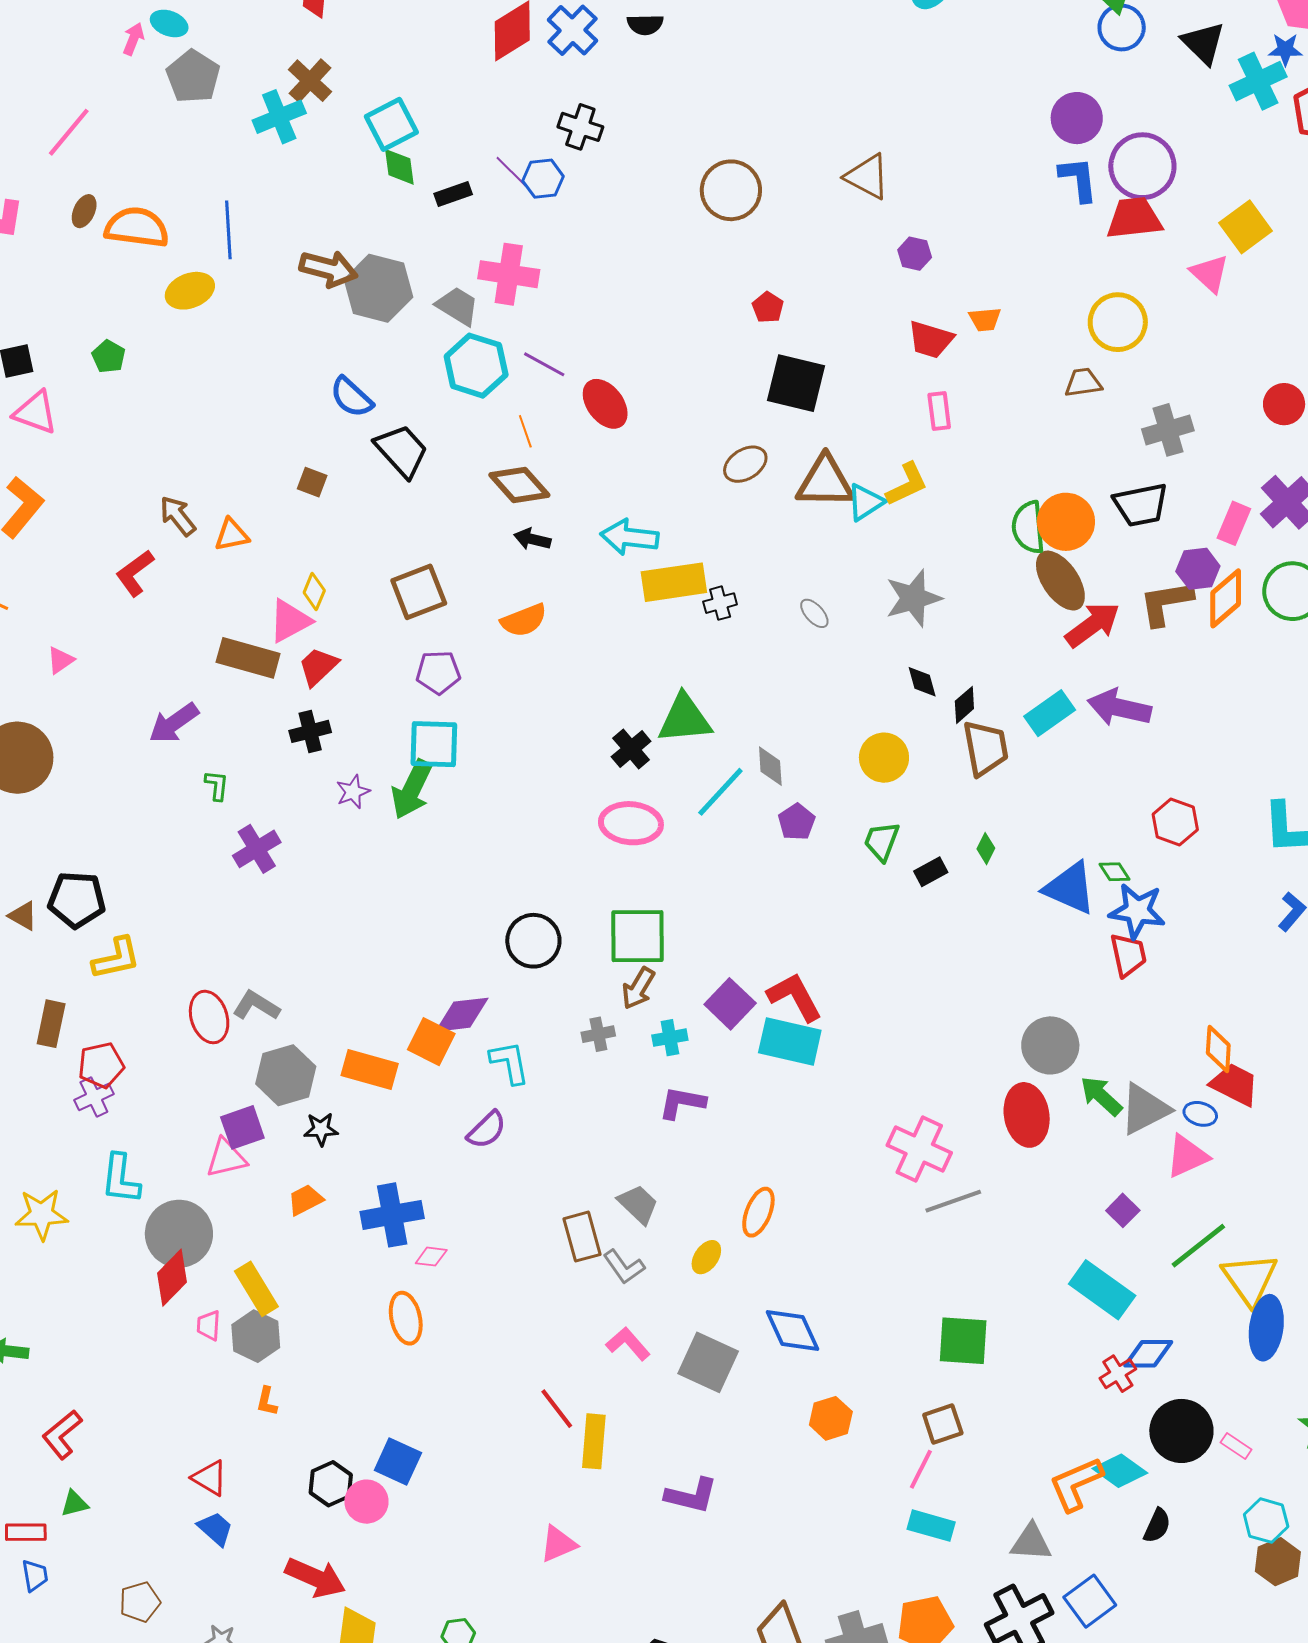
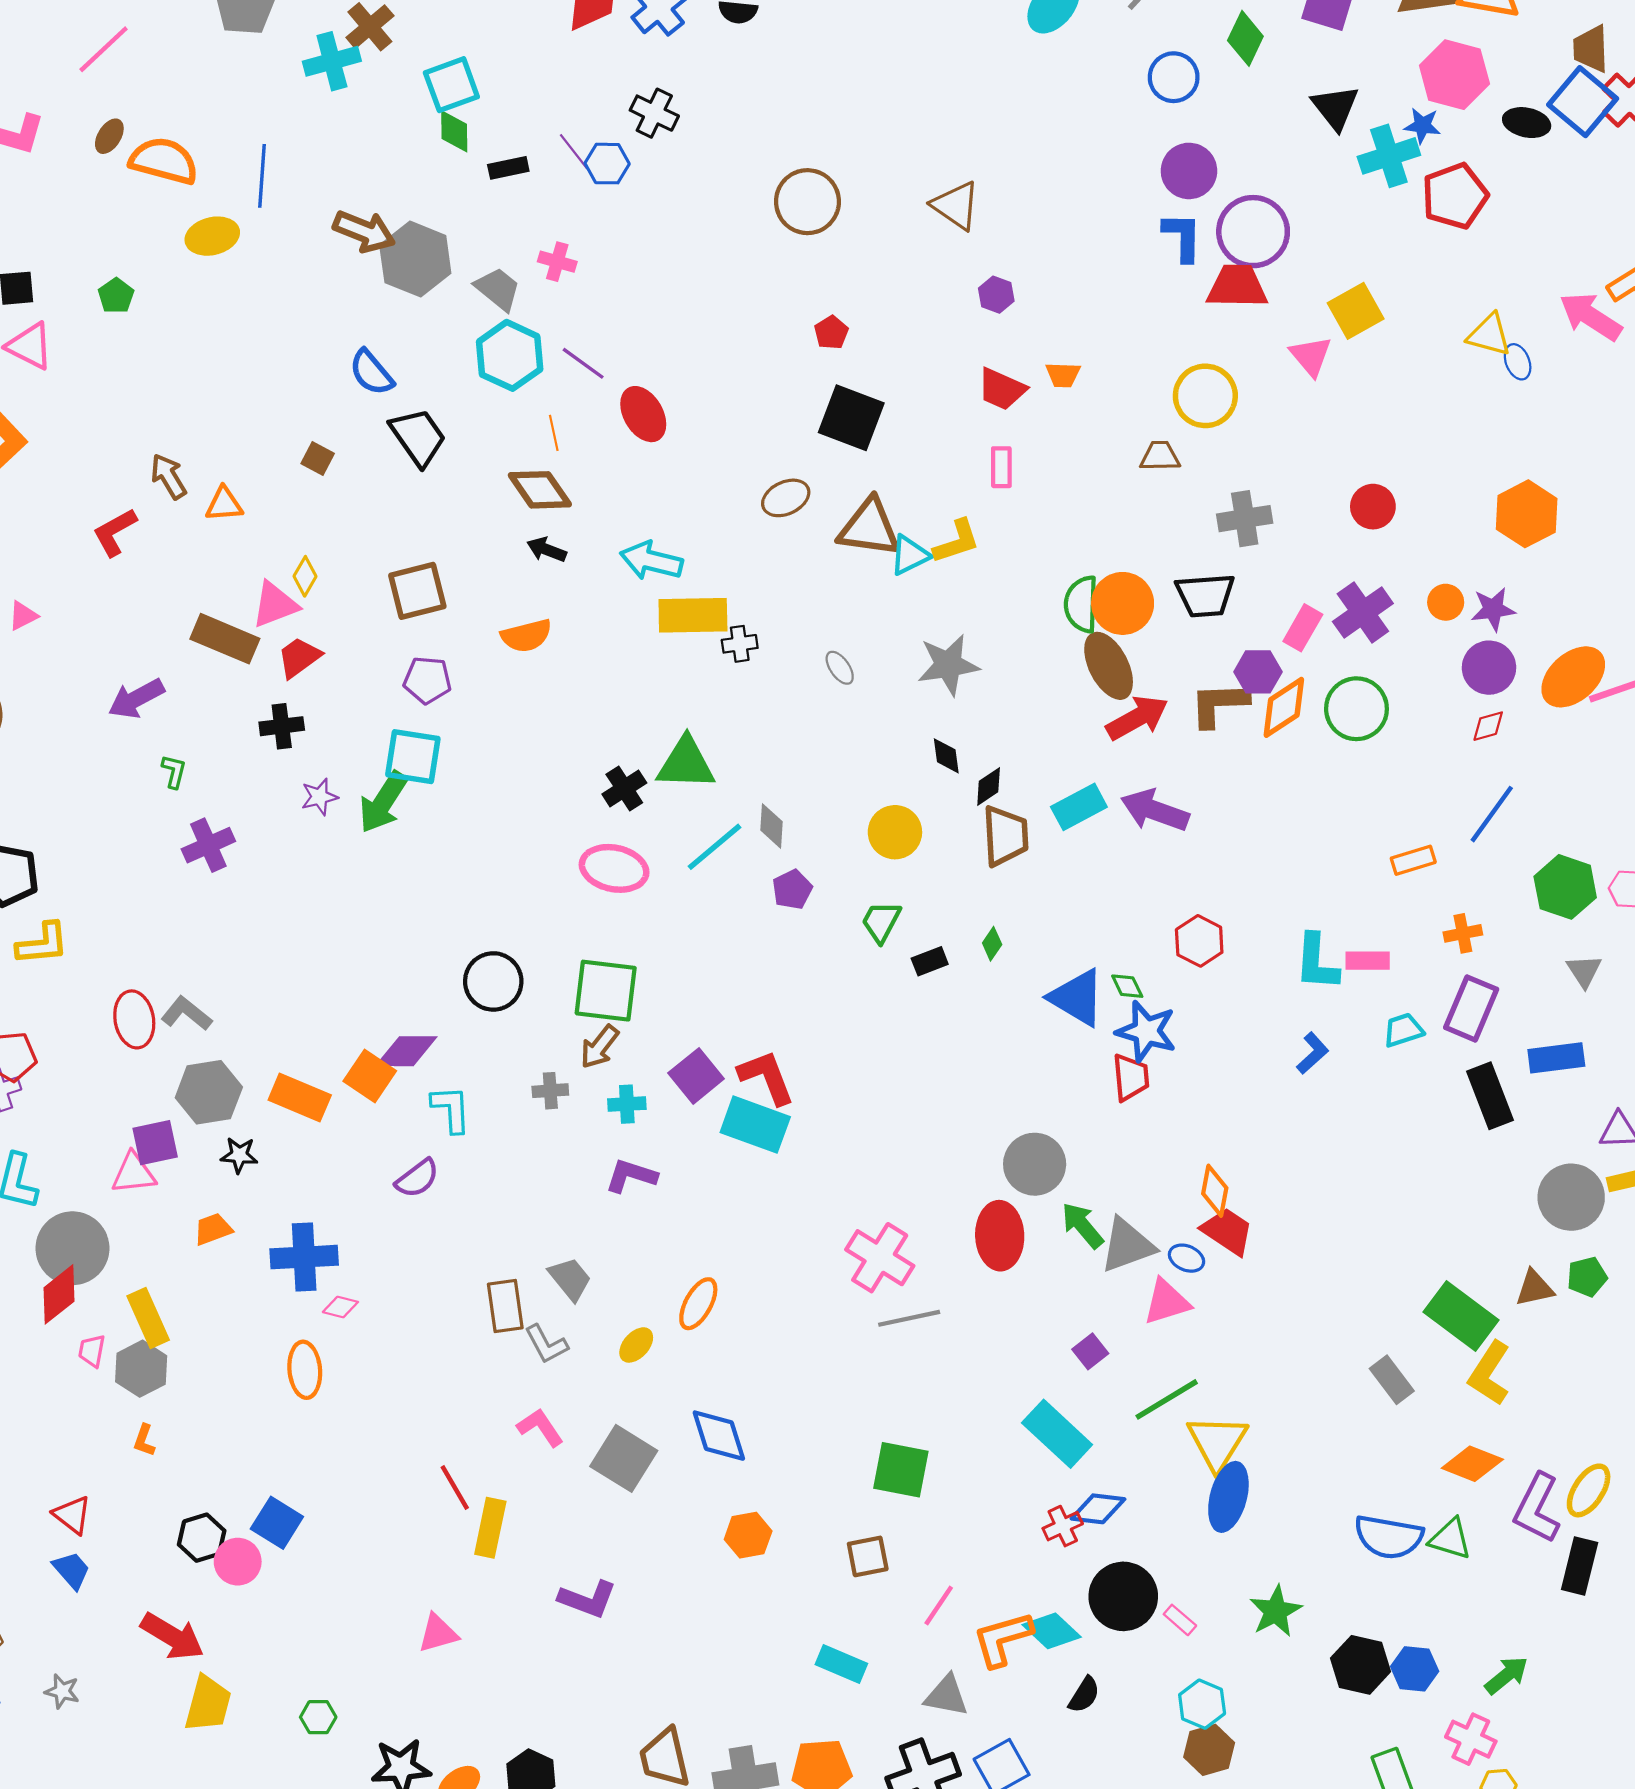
blue circle: (1122, 28) -> (1174, 77), moved
pink cross: (509, 274) -> (557, 262), size x0.6
pink line: (921, 1469) -> (939, 1605), moved

